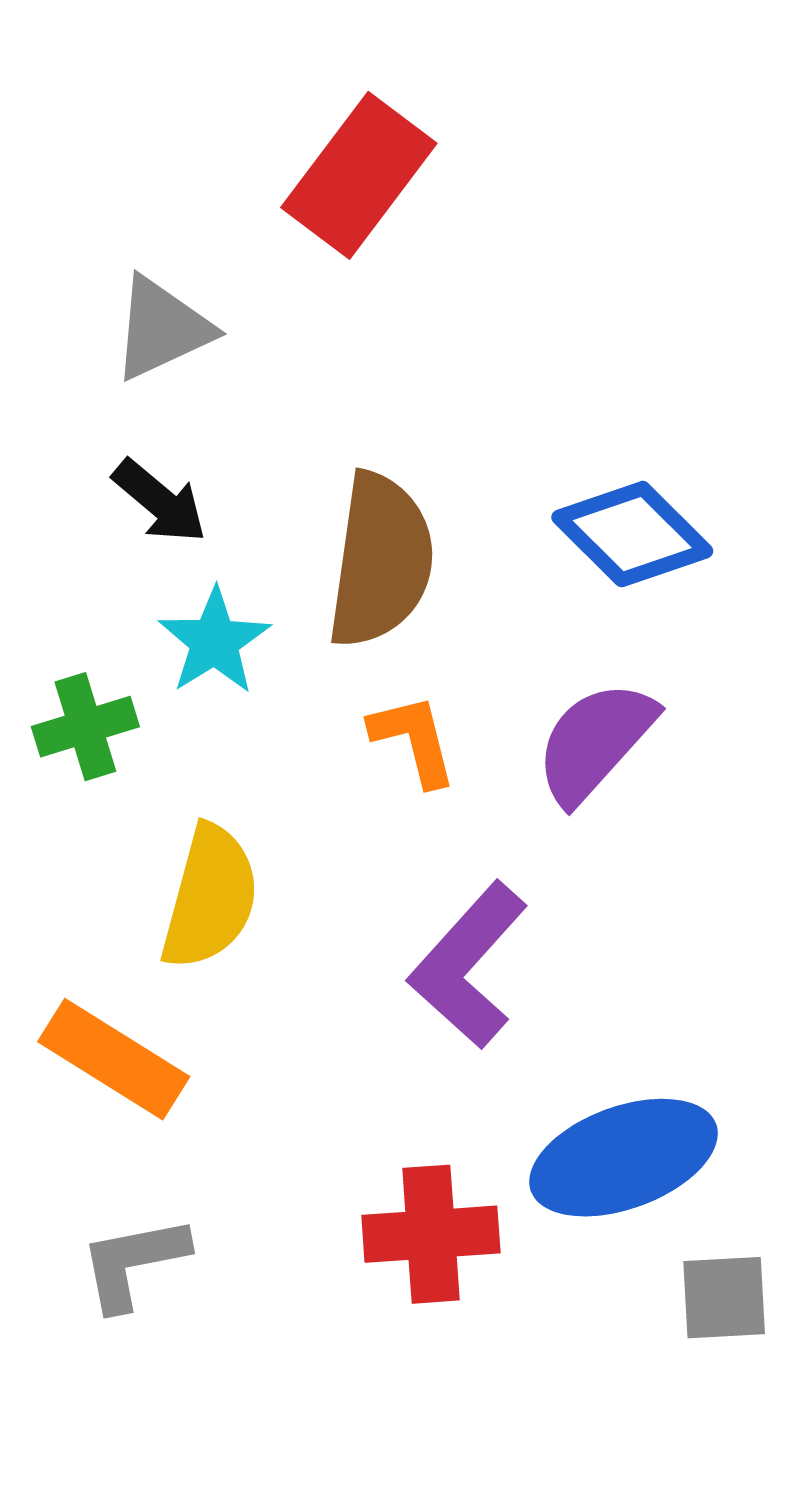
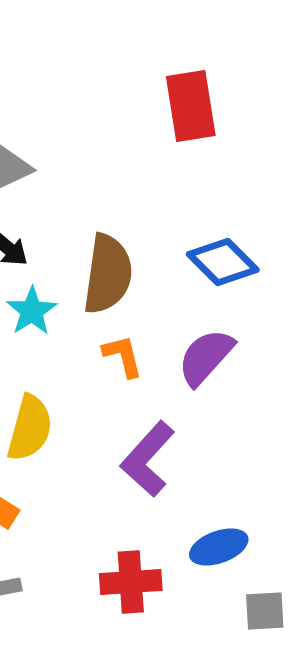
red rectangle: (359, 175) -> (191, 106), moved, turned -46
blue ellipse: (623, 1158) -> (219, 547), size x0.7

